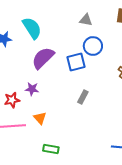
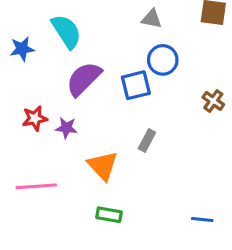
red star: (12, 100) -> (35, 118), moved
orange triangle: (40, 118) -> (103, 166), moved, size x1.5
green rectangle: (51, 149) -> (109, 215), moved

